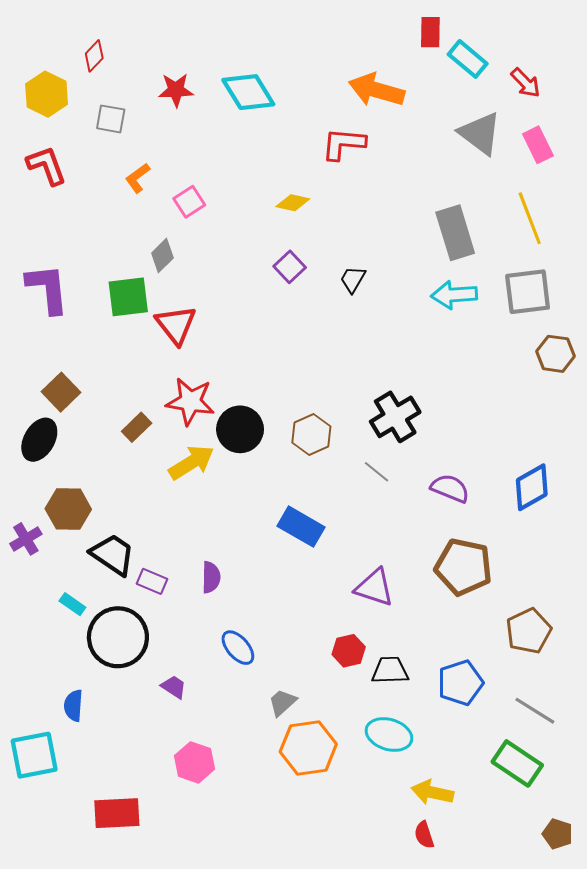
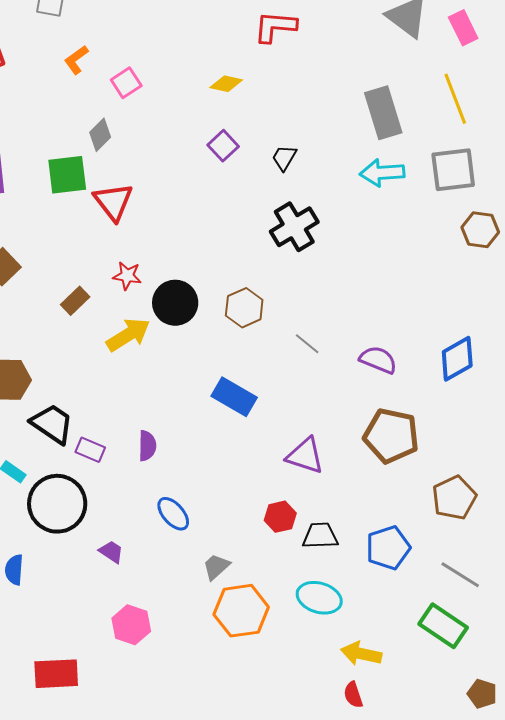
red star: (190, 401) -> (127, 276), size x0.6
black cross: (395, 417) -> (294, 227), moved

